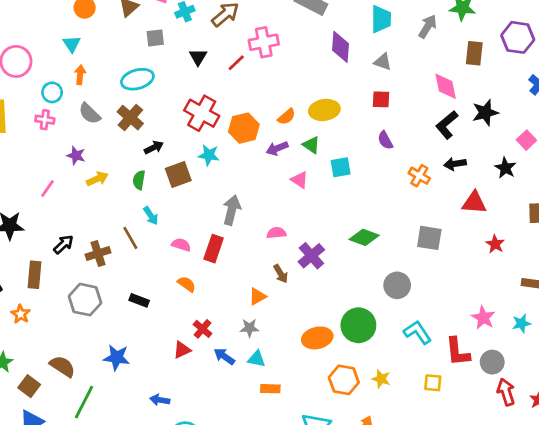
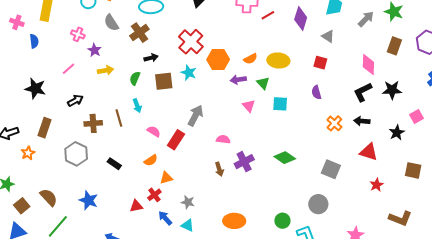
red line: (236, 63) -> (268, 15), moved
pink cross: (45, 120) -> (78, 34), moved
black arrow: (63, 244) -> (75, 101), moved
orange semicircle: (187, 284) -> (151, 160), turned 96
gray circle: (397, 285) -> (318, 204), moved
orange triangle: (258, 296) -> (166, 178), moved
green circle: (358, 325) -> (282, 221), moved, size x0.6

